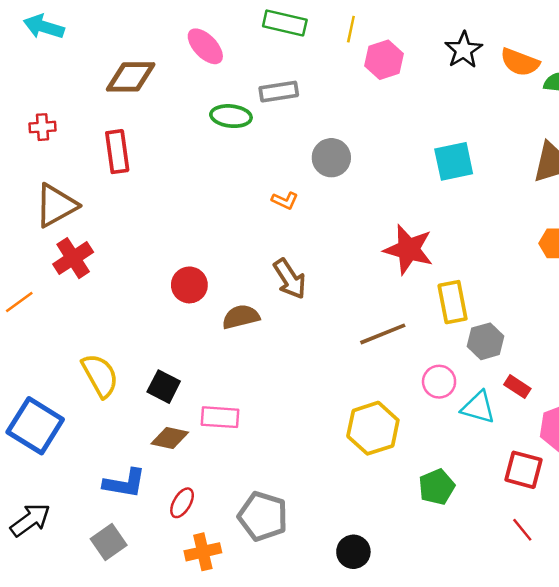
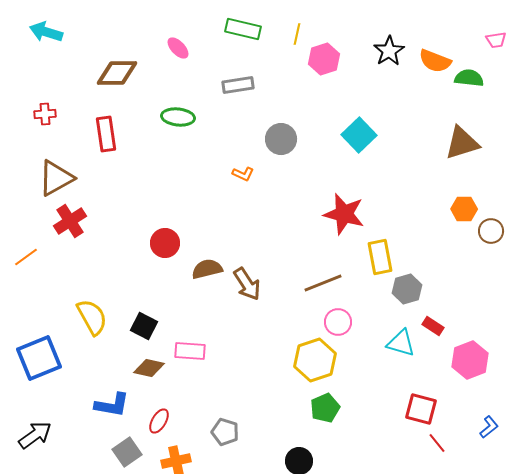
pink ellipse: (205, 46) -> (178, 48), size x0.7
green ellipse: (231, 116) -> (178, 117), moved
cyan square: (454, 161) -> (359, 135), moved, turned -32
brown arrow: (290, 279) -> (247, 284), moved
pink circle: (439, 382) -> (338, 322), moved
blue square: (35, 426) -> (39, 358), turned 36
red square: (524, 470) -> (421, 409), moved
green pentagon: (437, 487) -> (325, 408), moved
gray pentagon: (263, 516) -> (225, 432), size x0.7
gray square: (109, 542) -> (127, 452), moved

